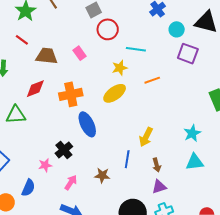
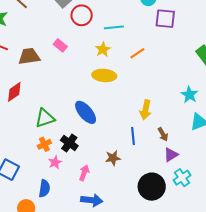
red diamond: (35, 89) -> (14, 92), moved
yellow ellipse: (115, 93) -> (104, 75), turned 55
orange cross: (71, 94) -> (44, 144), moved, size x0.6
green triangle: (16, 115) -> (45, 118), moved

